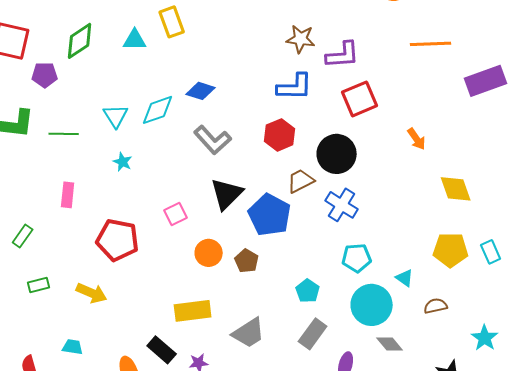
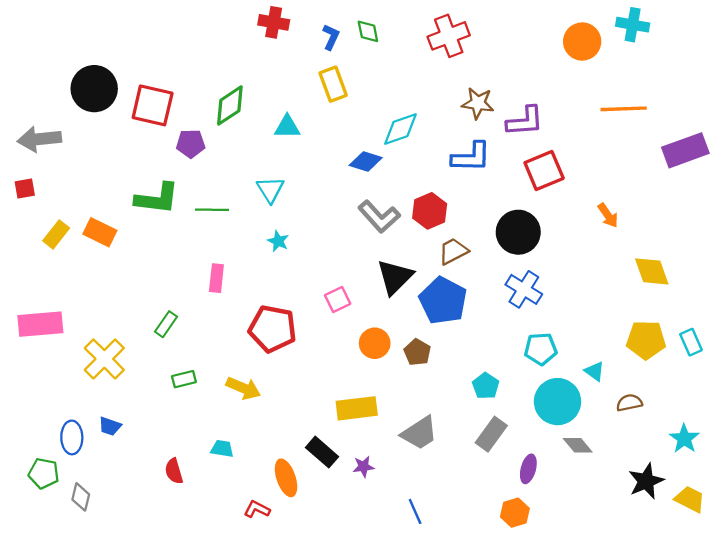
cyan triangle: (135, 40) -> (287, 127), moved
cyan diamond: (158, 110) -> (400, 129), moved
red hexagon: (280, 135) -> (430, 211), moved
brown trapezoid: (301, 181) -> (453, 251), moved

